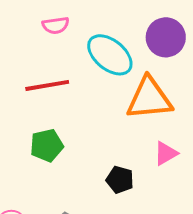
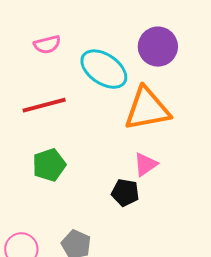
pink triangle: (166, 153) -> (146, 164), moved

